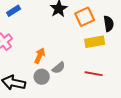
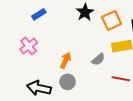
gray semicircle: (59, 68) -> (98, 59), moved

